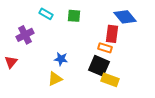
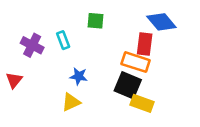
cyan rectangle: (46, 14) -> (63, 40), moved, turned 40
purple cross: (25, 35) -> (32, 45), turned -36
orange rectangle: (105, 48) -> (136, 62), size x1.5

